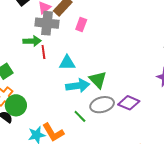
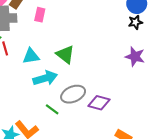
green triangle: (98, 80) -> (65, 55), moved
purple diamond: (129, 103) -> (99, 103), moved

